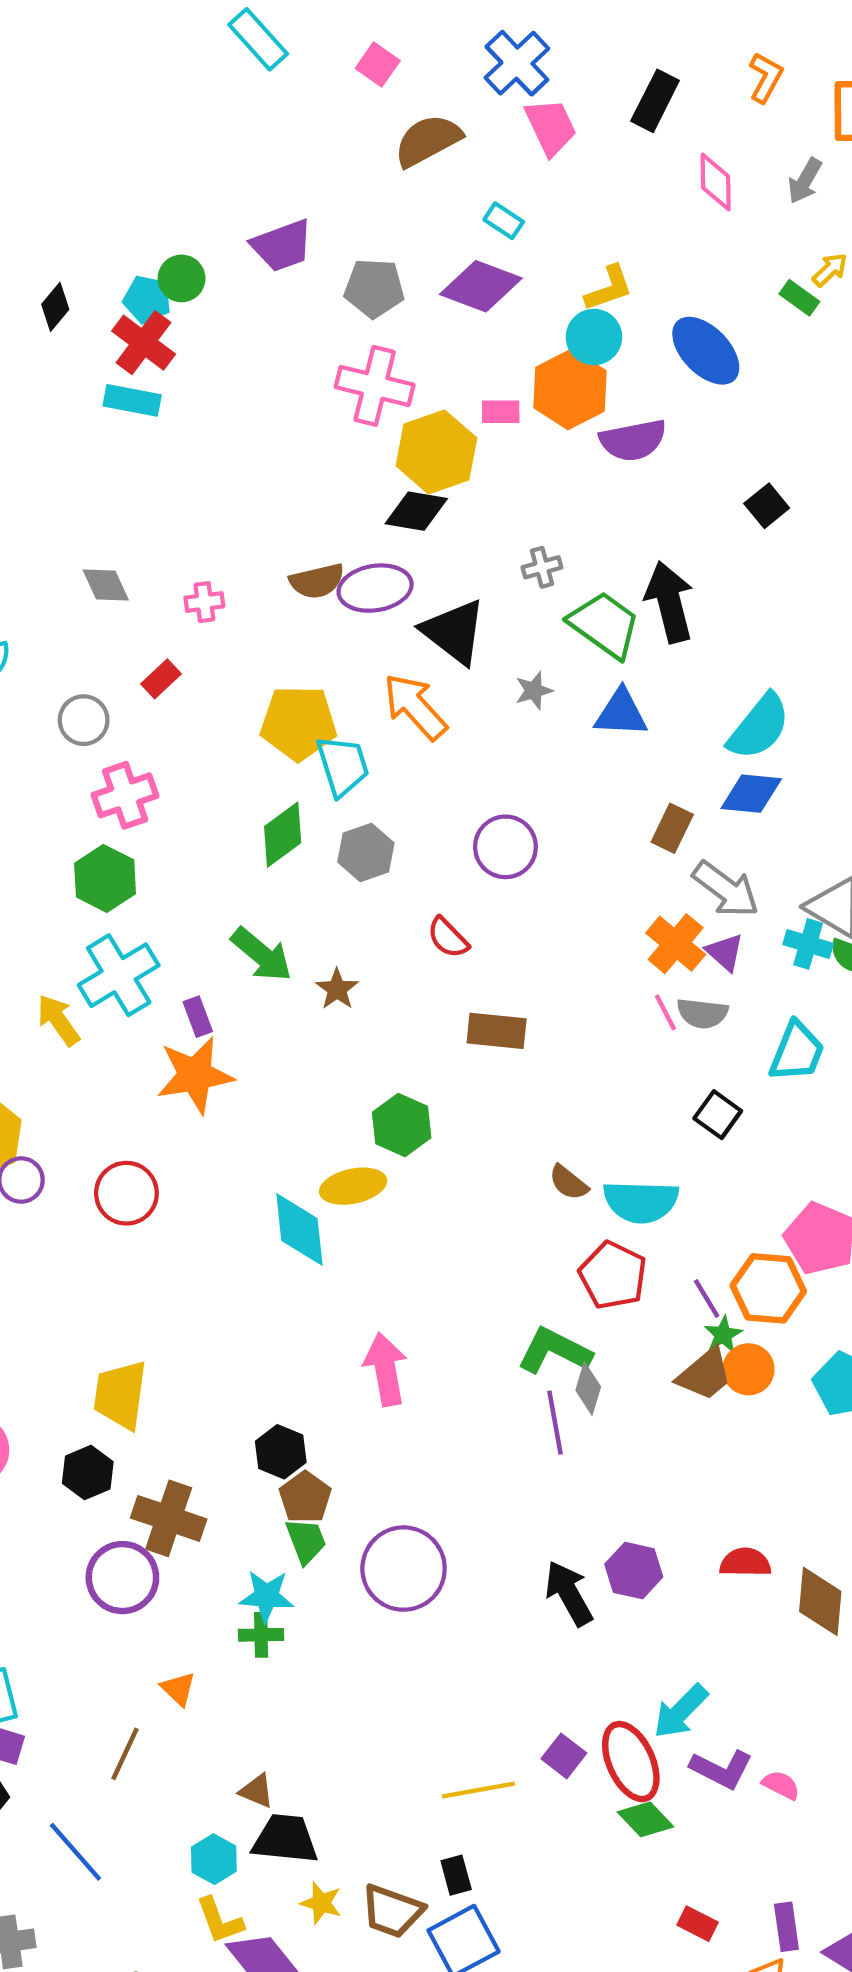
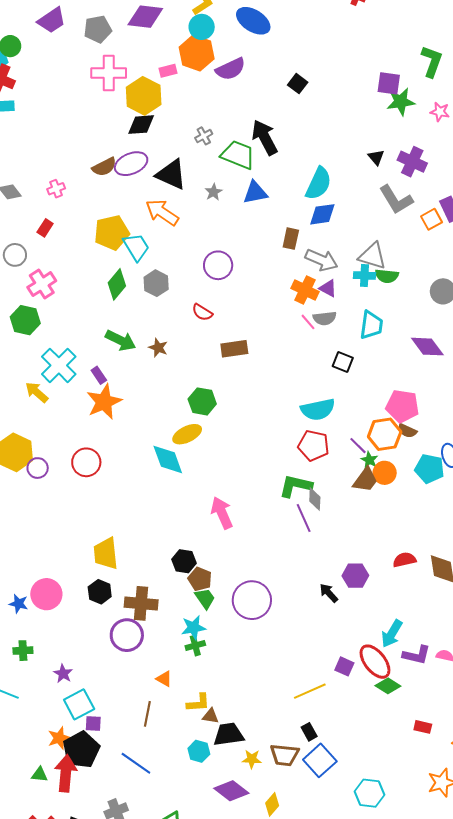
green hexagon: (105, 878) -> (25, 320), moved
brown semicircle: (569, 1183) -> (407, 431), moved
black arrow: (569, 1593) -> (329, 593), size x0.7
yellow L-shape: (220, 1920) -> (198, 703), moved, turned -60

